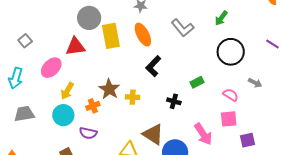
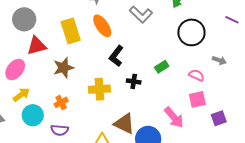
gray circle: (89, 18) -> (24, 19), moved
brown star: (109, 89) -> (63, 68), moved, turned 30
yellow arrow: (67, 91) -> (21, 95), moved, turned -150
yellow cross: (133, 97) -> (99, 89), size x1.5
black cross: (174, 101) -> (134, 81), moved

